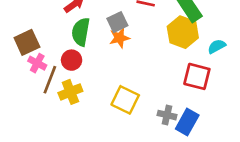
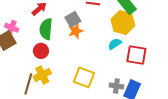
cyan semicircle: (217, 46) -> (115, 44), moved
pink cross: (37, 63) -> (12, 28), moved
brown line: (50, 80) -> (28, 84), moved

